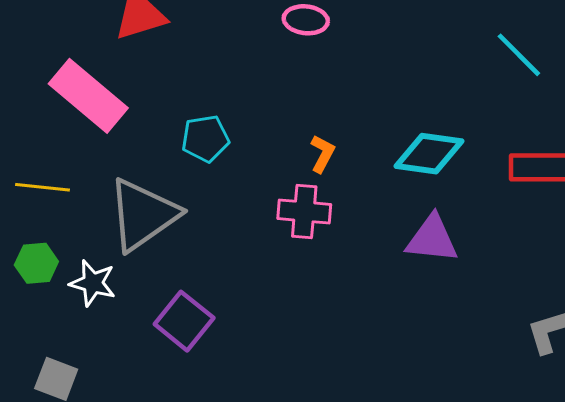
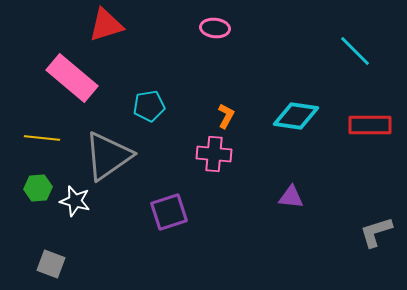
purple triangle: (432, 239) -> (291, 197), moved, size x0.7
purple square: (184, 321) -> (169, 212), moved, turned 33

